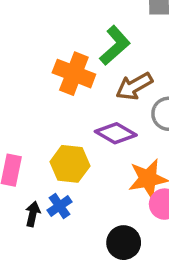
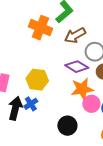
purple diamond: (116, 133) -> (77, 67), moved
black arrow: (33, 214) -> (15, 108), size x1.6

